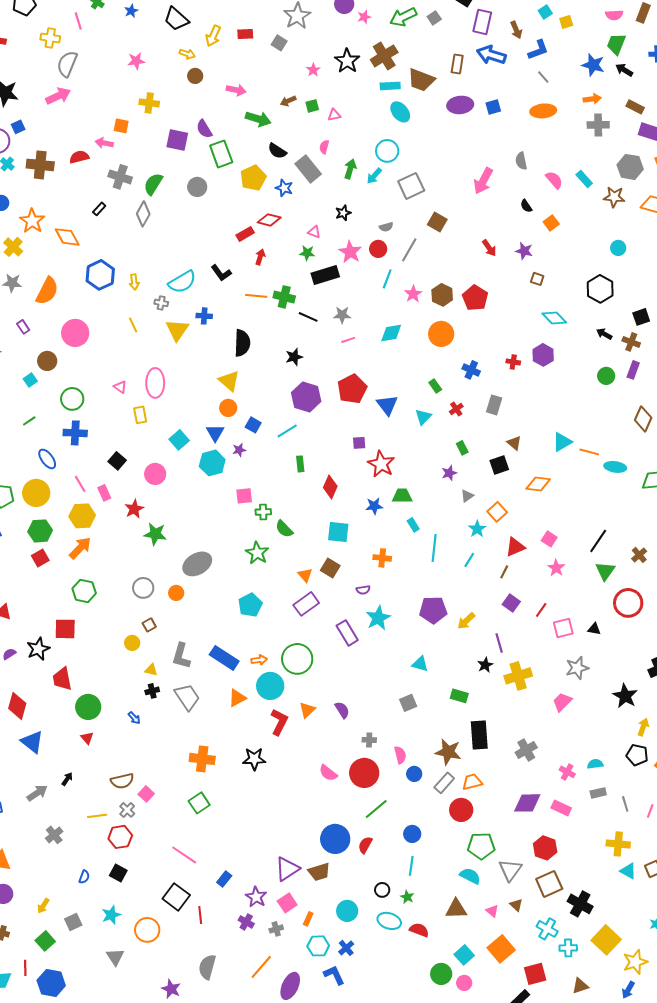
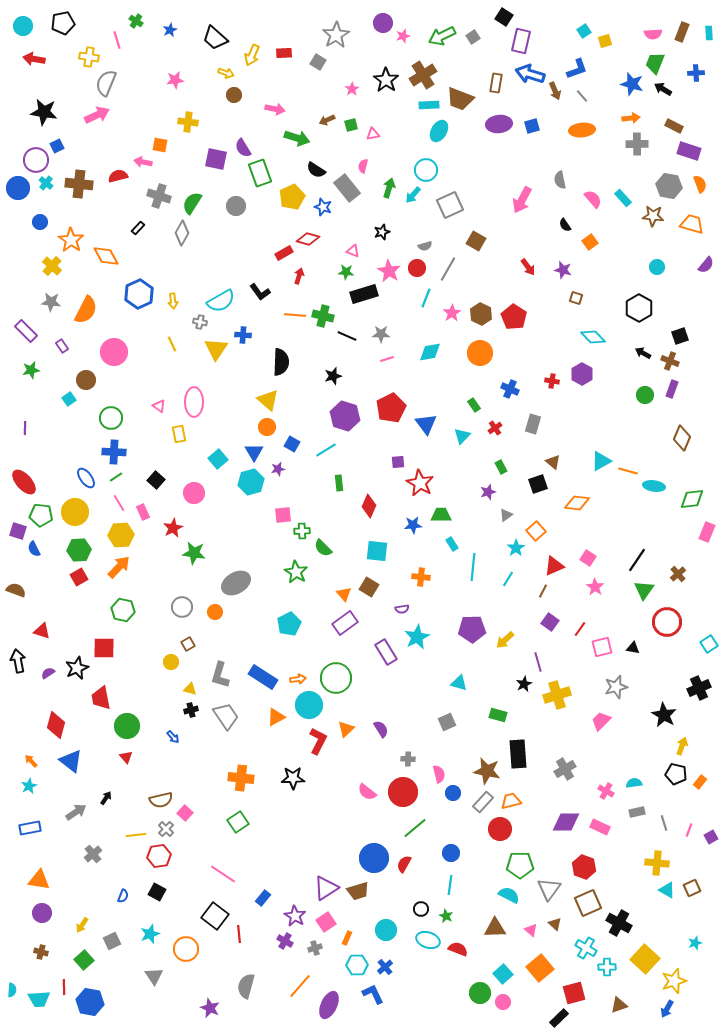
brown arrow: (516, 30) -> (555, 91), moved
cyan ellipse: (400, 112) -> (439, 131), turned 70
green line: (29, 421) -> (116, 477), moved

